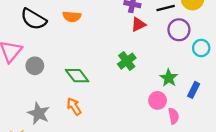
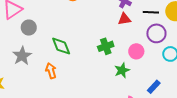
green star: (169, 78) -> (122, 70), moved
pink circle: (158, 100) -> (136, 51), moved
gray star: (39, 113) -> (22, 56), moved

